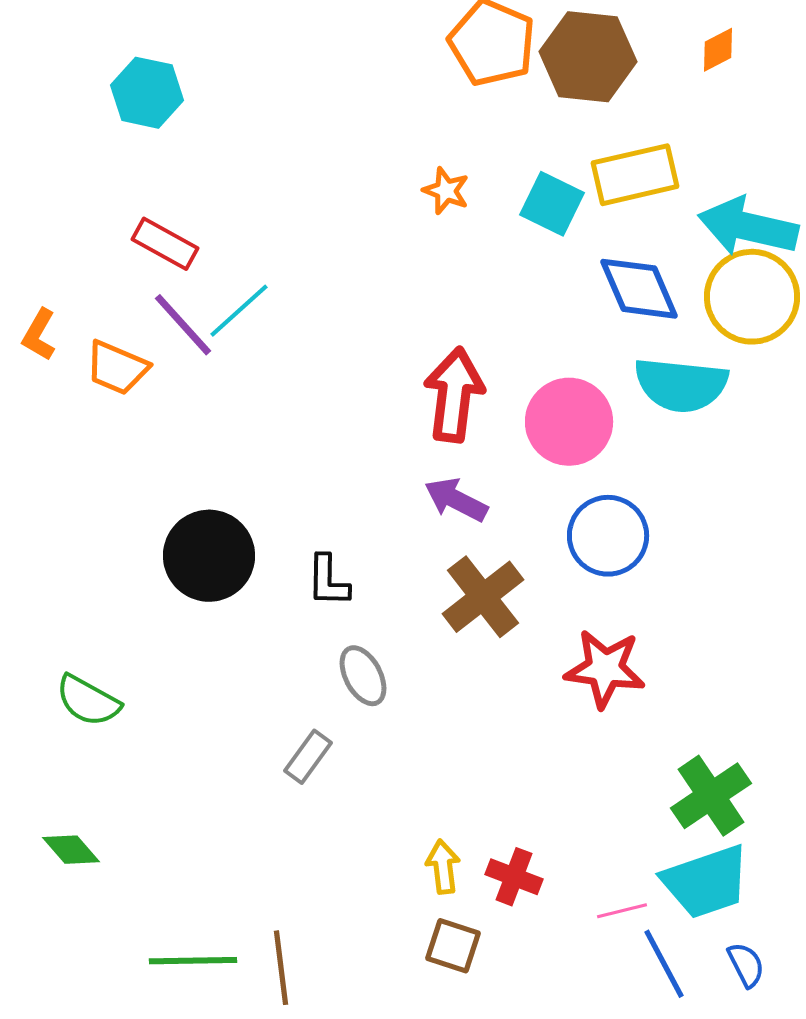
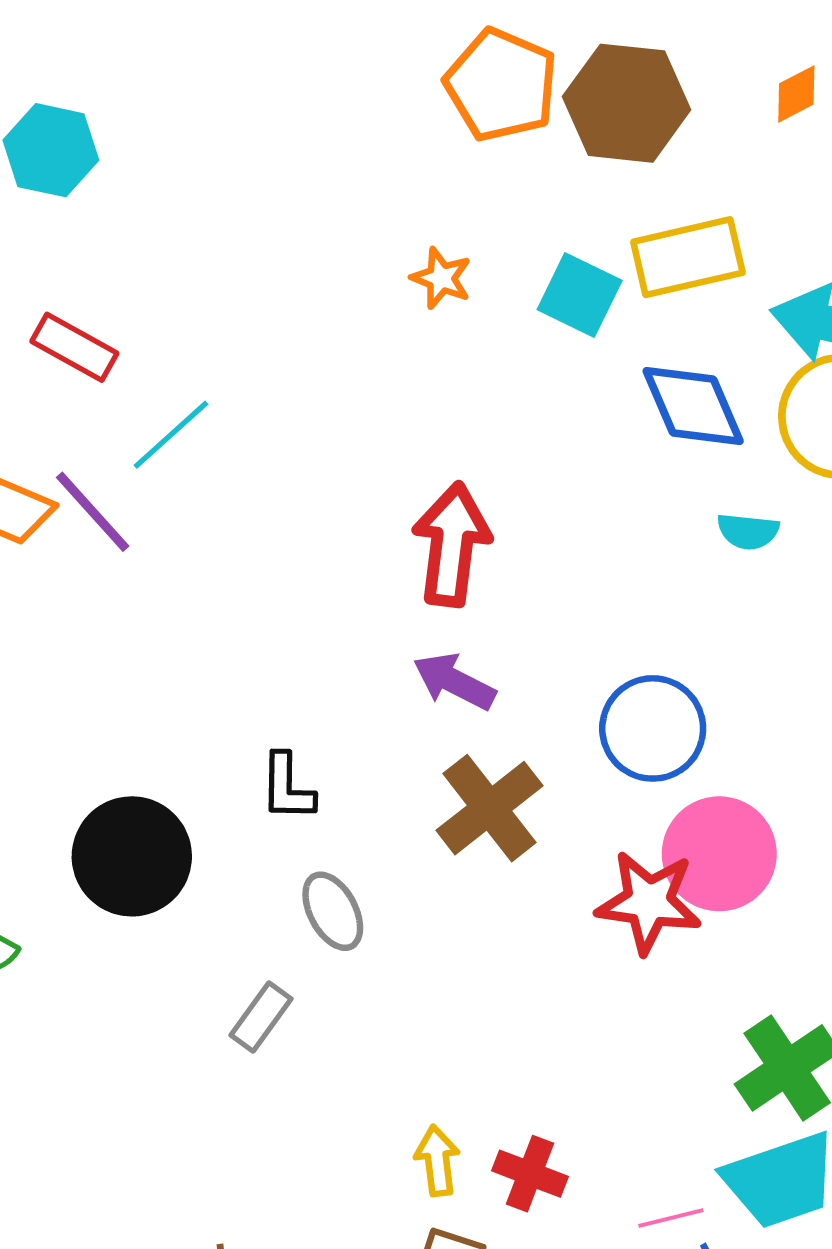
purple line: (183, 325) -> (93, 512), moved
cyan semicircle: (681, 385) -> (748, 531), size x0.5
pink circle: (569, 422) -> (719, 854), moved
black circle: (209, 556) -> (132, 856), moved

